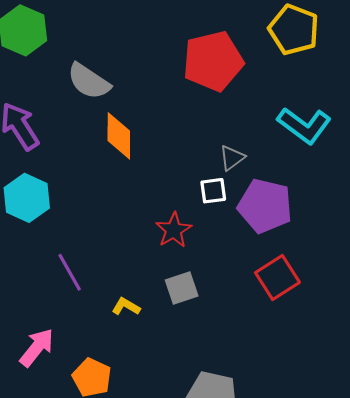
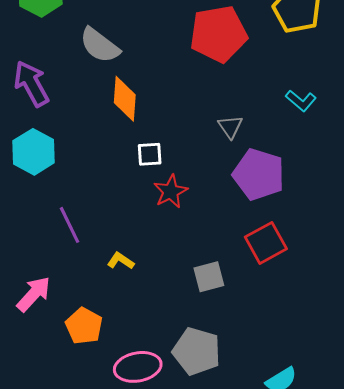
cyan L-shape: (304, 125) -> (301, 101), size x0.6
gray triangle: (232, 158) -> (230, 127), turned -32
white square: (213, 191) -> (150, 154), moved
gray square: (182, 288) -> (209, 277), moved

